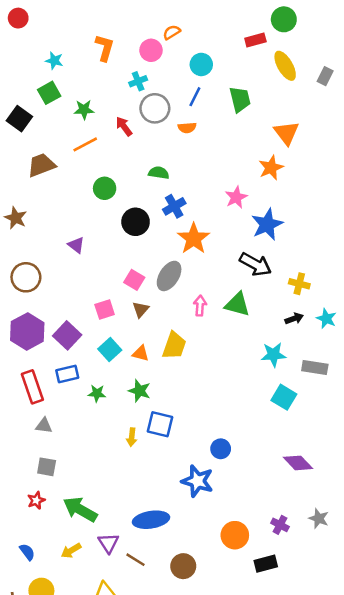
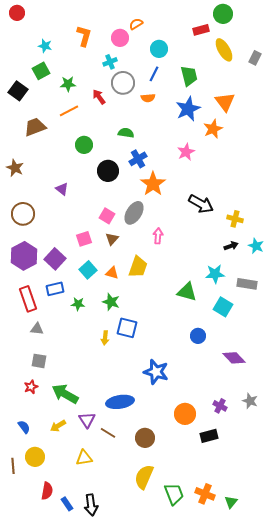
blue star: (267, 224) -> (188, 109), moved
green triangle: (237, 304) -> (187, 292), moved
blue circle: (221, 449) -> (198, 336), moved

